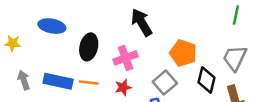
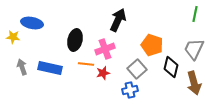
black arrow: (141, 22) -> (118, 20), turned 55
blue ellipse: (52, 26) -> (32, 23), moved
orange line: (89, 82) -> (86, 64), moved

